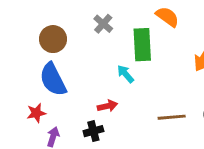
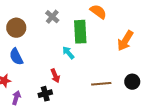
blue semicircle: (53, 79) -> (16, 57), size x0.7
red arrow: (107, 106) -> (55, 76), turned 80

